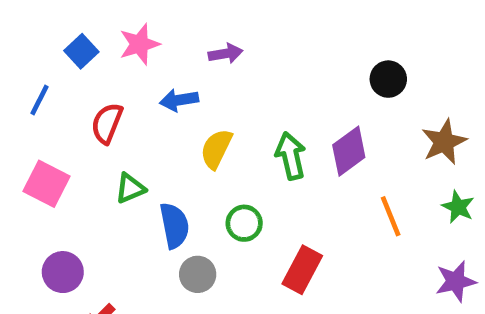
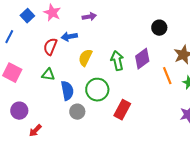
pink star: (139, 44) -> (52, 13), turned -30
red semicircle: (107, 123) -> (50, 47), moved
green triangle: (130, 188) -> (48, 75), turned 32
orange line: (391, 216) -> (167, 76), moved
green circle: (244, 223) -> (97, 90), size x1.5

